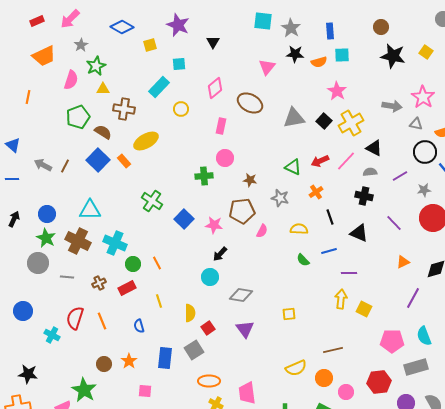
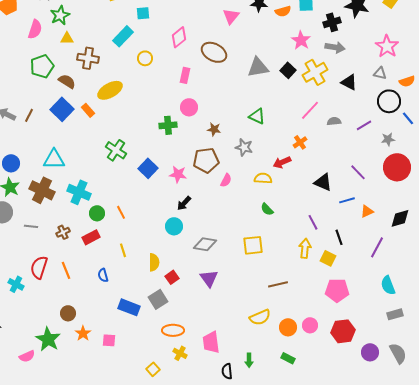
gray arrow: (392, 106) -> (335, 47), moved
black triangle: (374, 148) -> (349, 82), moved
red arrow: (320, 161) -> (282, 162), moved
orange cross: (316, 192) -> (300, 142), moved
black cross: (364, 196) -> (332, 22), moved, turned -30
black line: (330, 217) -> (339, 237), moved
blue line: (329, 251) -> (347, 200), moved
purple line: (349, 273) -> (313, 222), turned 63
yellow square: (289, 314) -> (253, 245), moved, size x1.5
pink pentagon: (392, 341) -> (337, 290), moved
brown line: (333, 350) -> (278, 284), moved
blue rectangle: (165, 358) -> (129, 307), turned -75
orange star: (129, 361) -> (83, 333), moved
gray rectangle: (416, 367) -> (395, 314), moved, size x0.7
pink circle: (346, 392) -> (310, 325), moved

